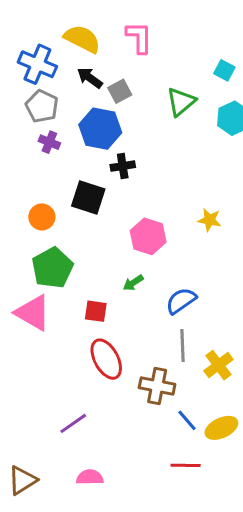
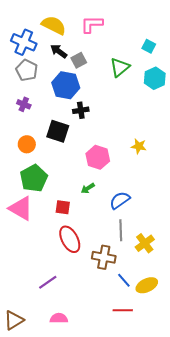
pink L-shape: (139, 37) -> (92, 24), turned -90
purple cross: (49, 142) -> (24, 104), moved

